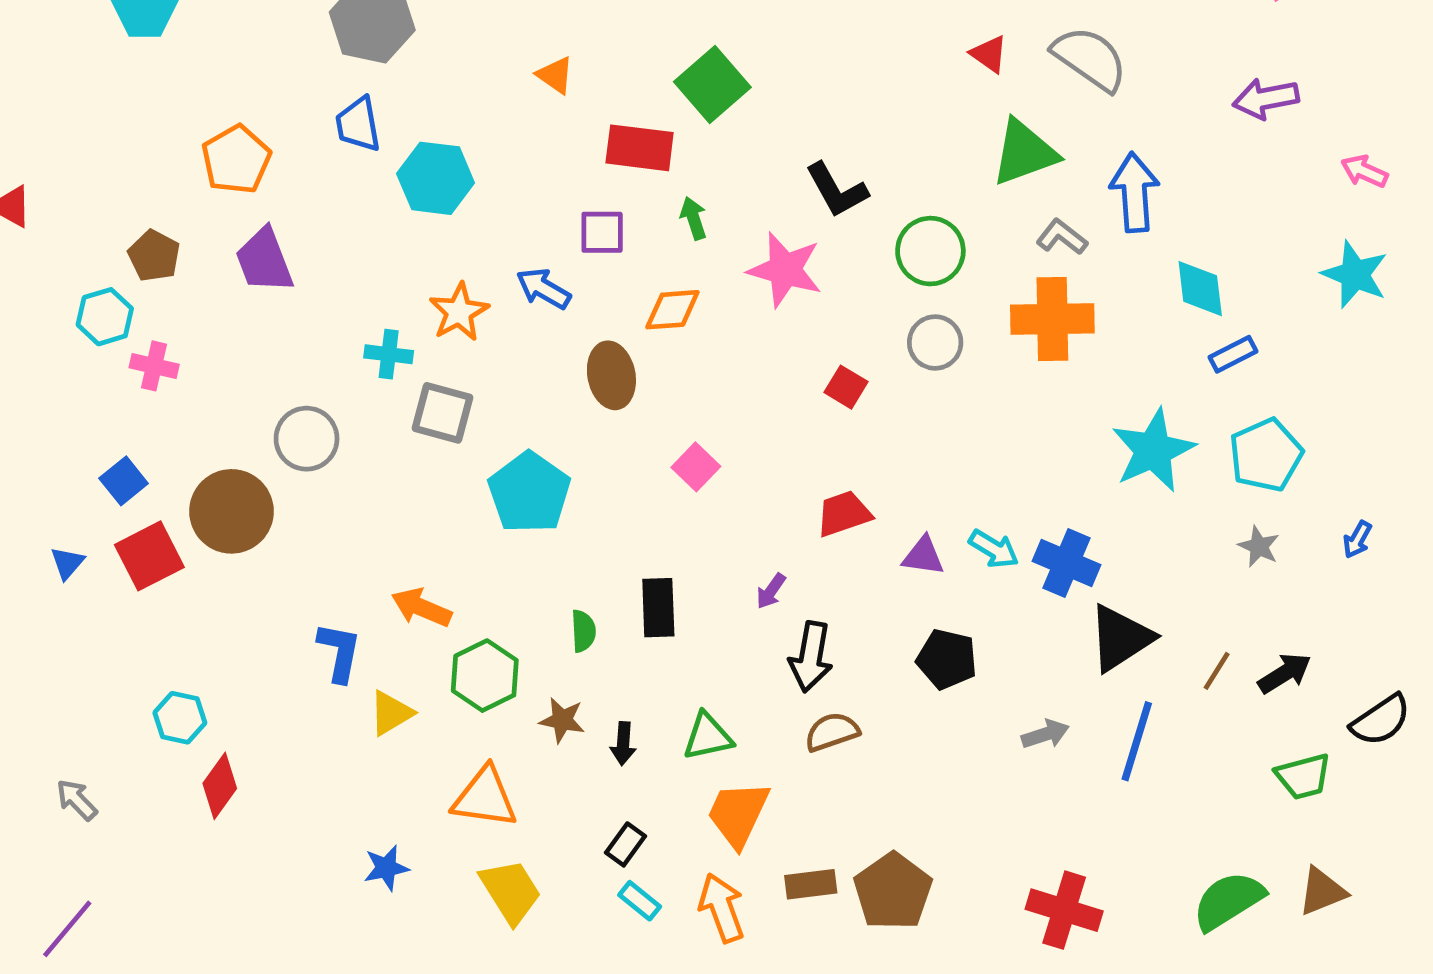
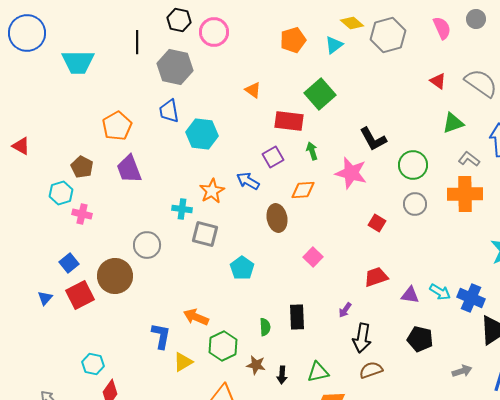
green triangle: (1024, 153) -> (453, 123), size x0.7
purple square: (602, 232) -> (273, 157), turned -30
cyan pentagon: (529, 493) -> (242, 268), size x0.7

